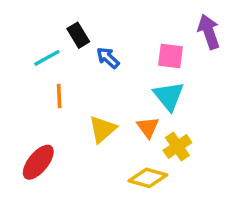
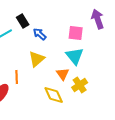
orange line: (59, 96) -> (17, 77), moved
yellow triangle: (103, 129) -> (37, 59), moved
yellow diamond: (148, 178) -> (54, 95), moved, turned 50

